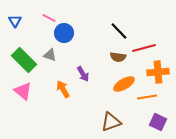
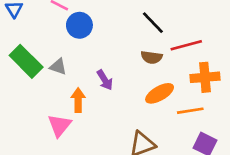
gray triangle: (50, 55) -> (58, 67), moved
orange arrow: (63, 89) -> (78, 100), turned 30
pink triangle: (23, 91) -> (59, 125), moved, turned 30

